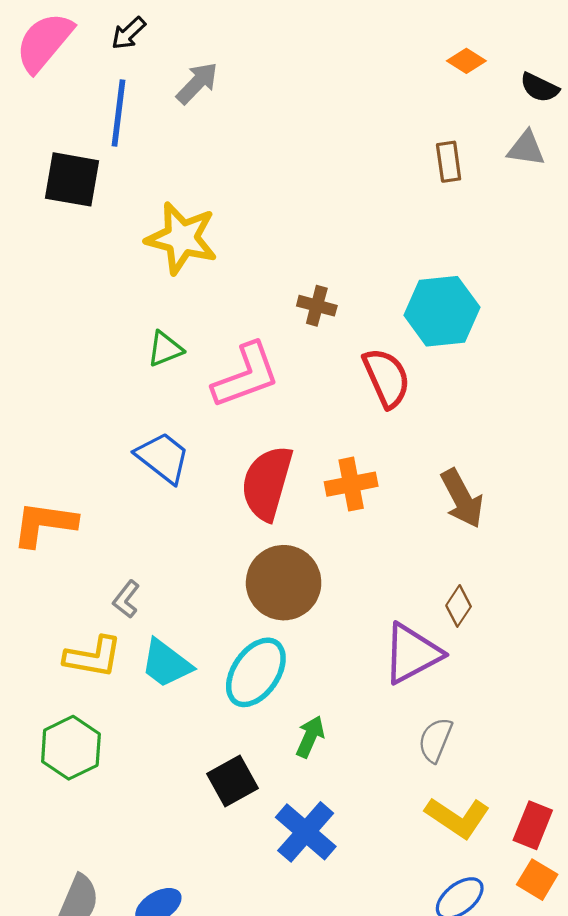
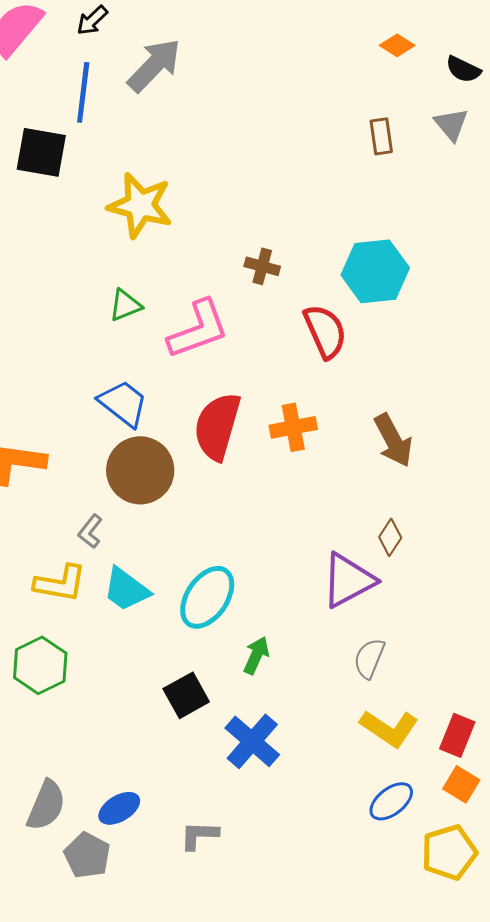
gray arrow: (197, 83) -> (154, 65), size x1.4
gray triangle: (526, 148) -> (451, 124), turned 42
brown circle: (284, 583) -> (140, 470), moved

